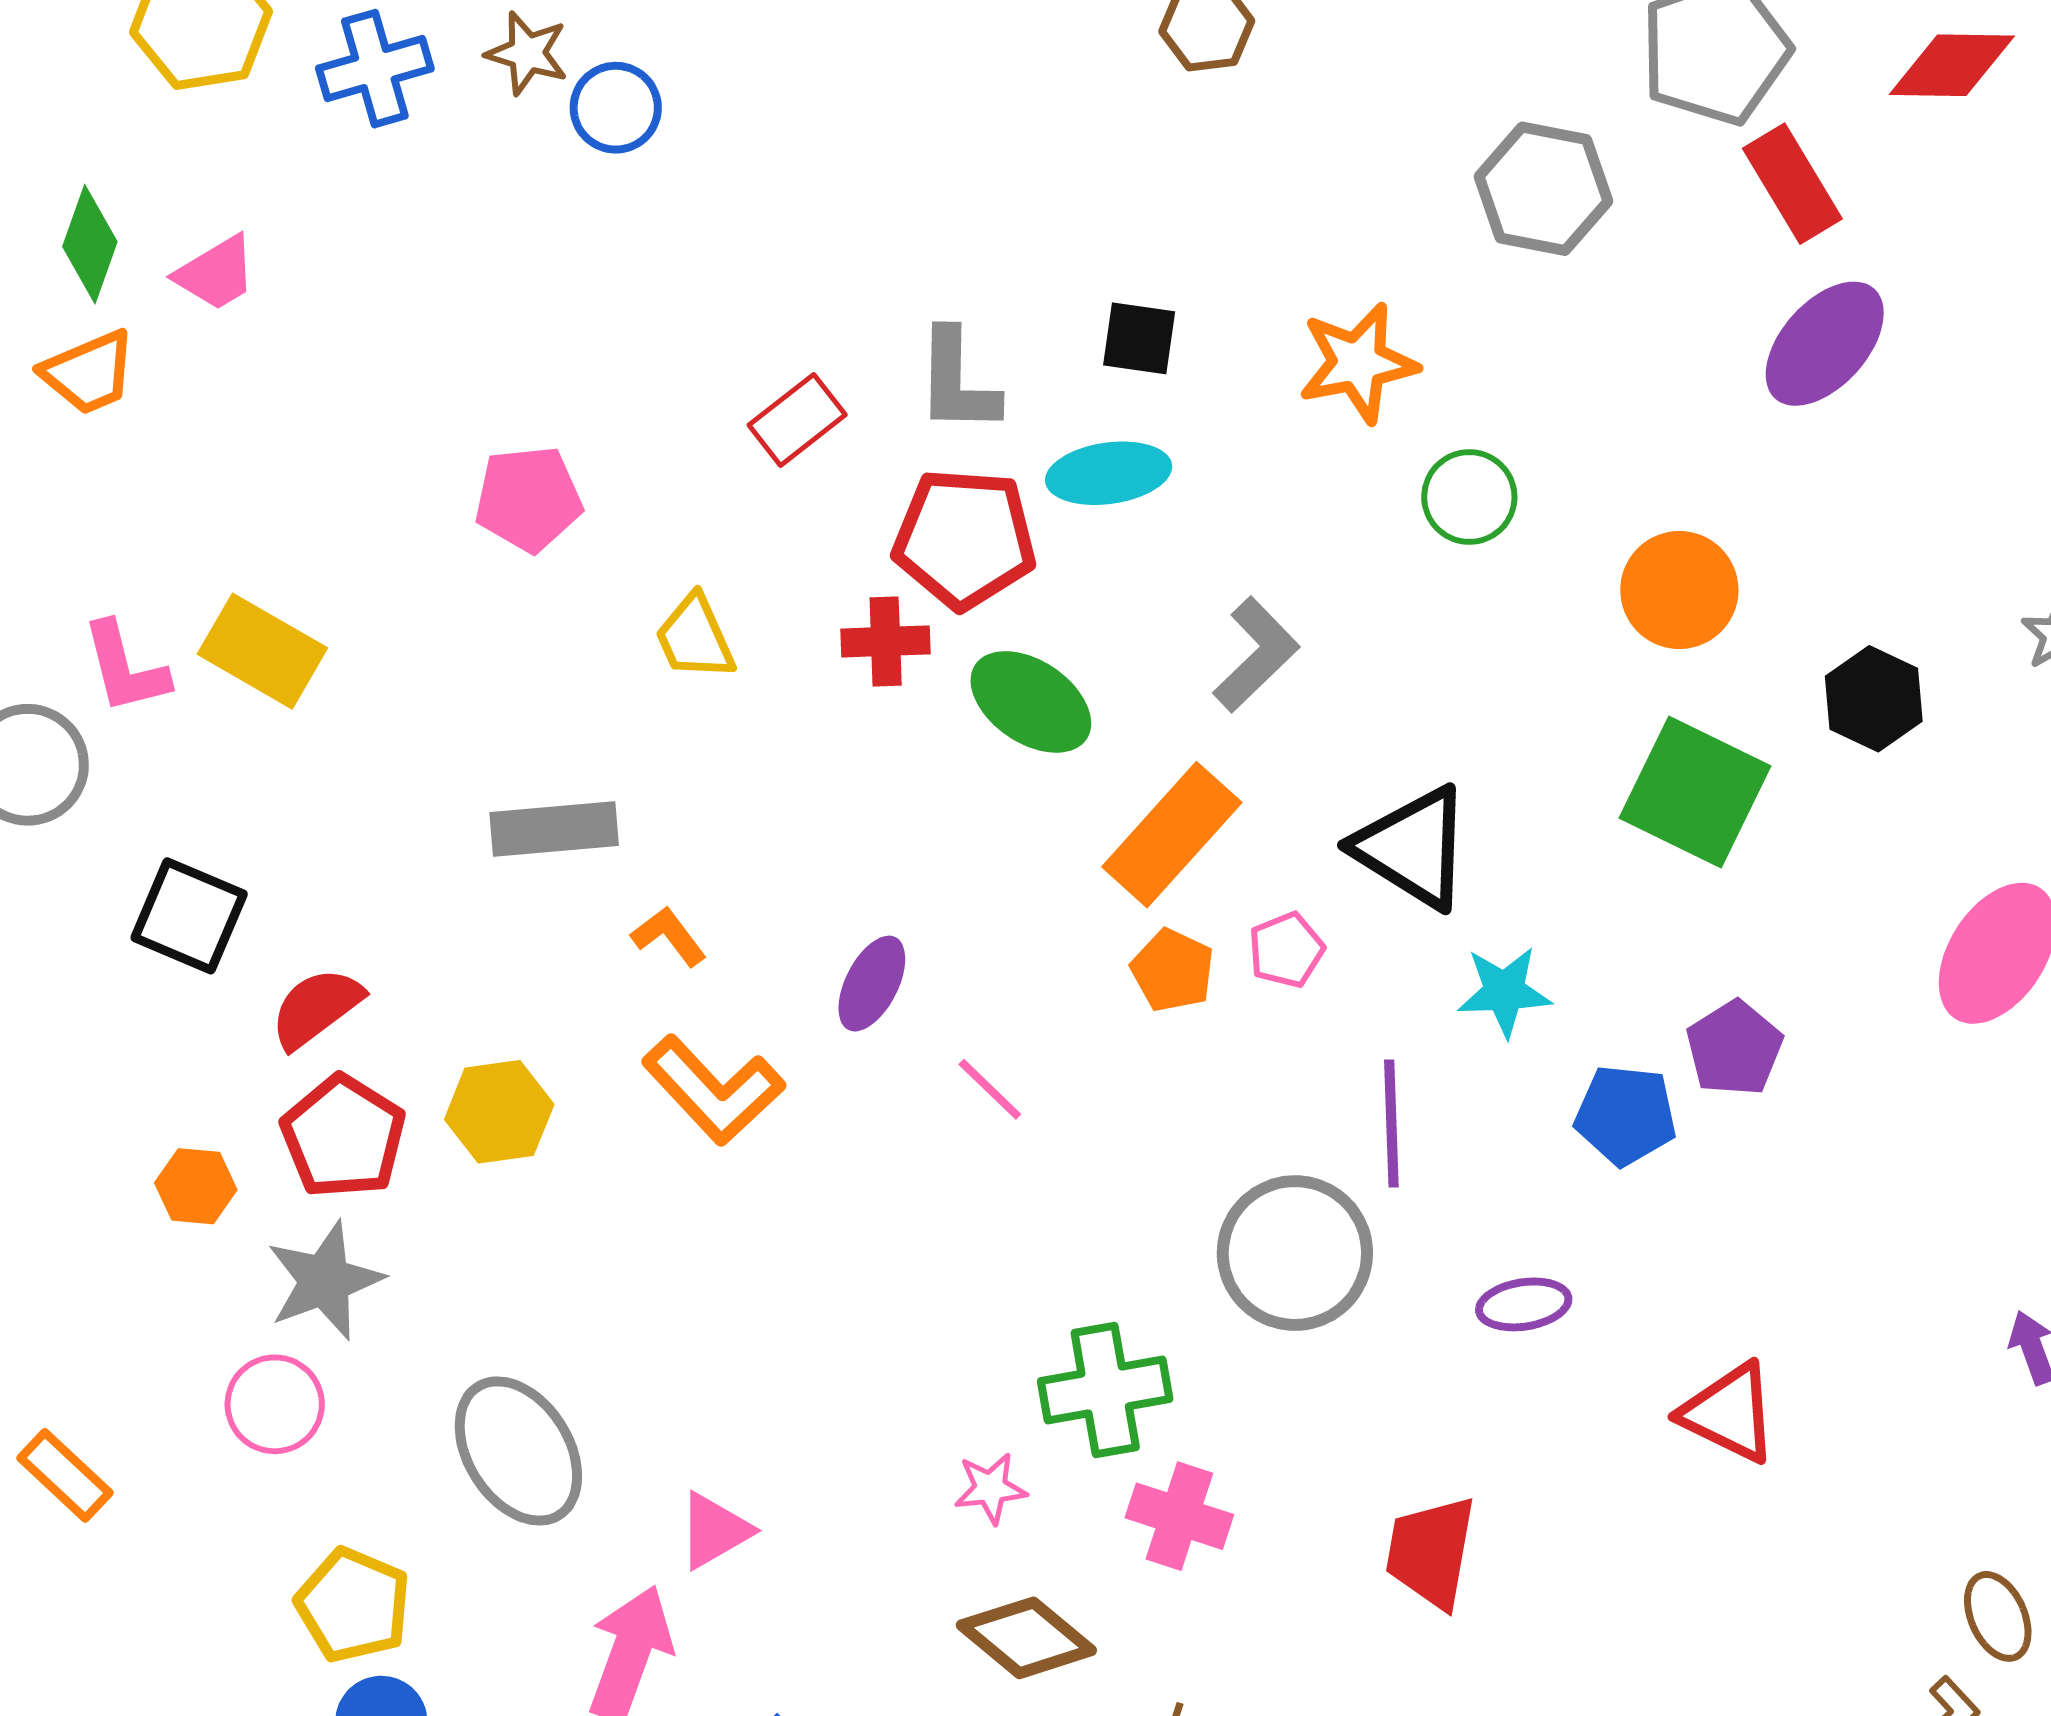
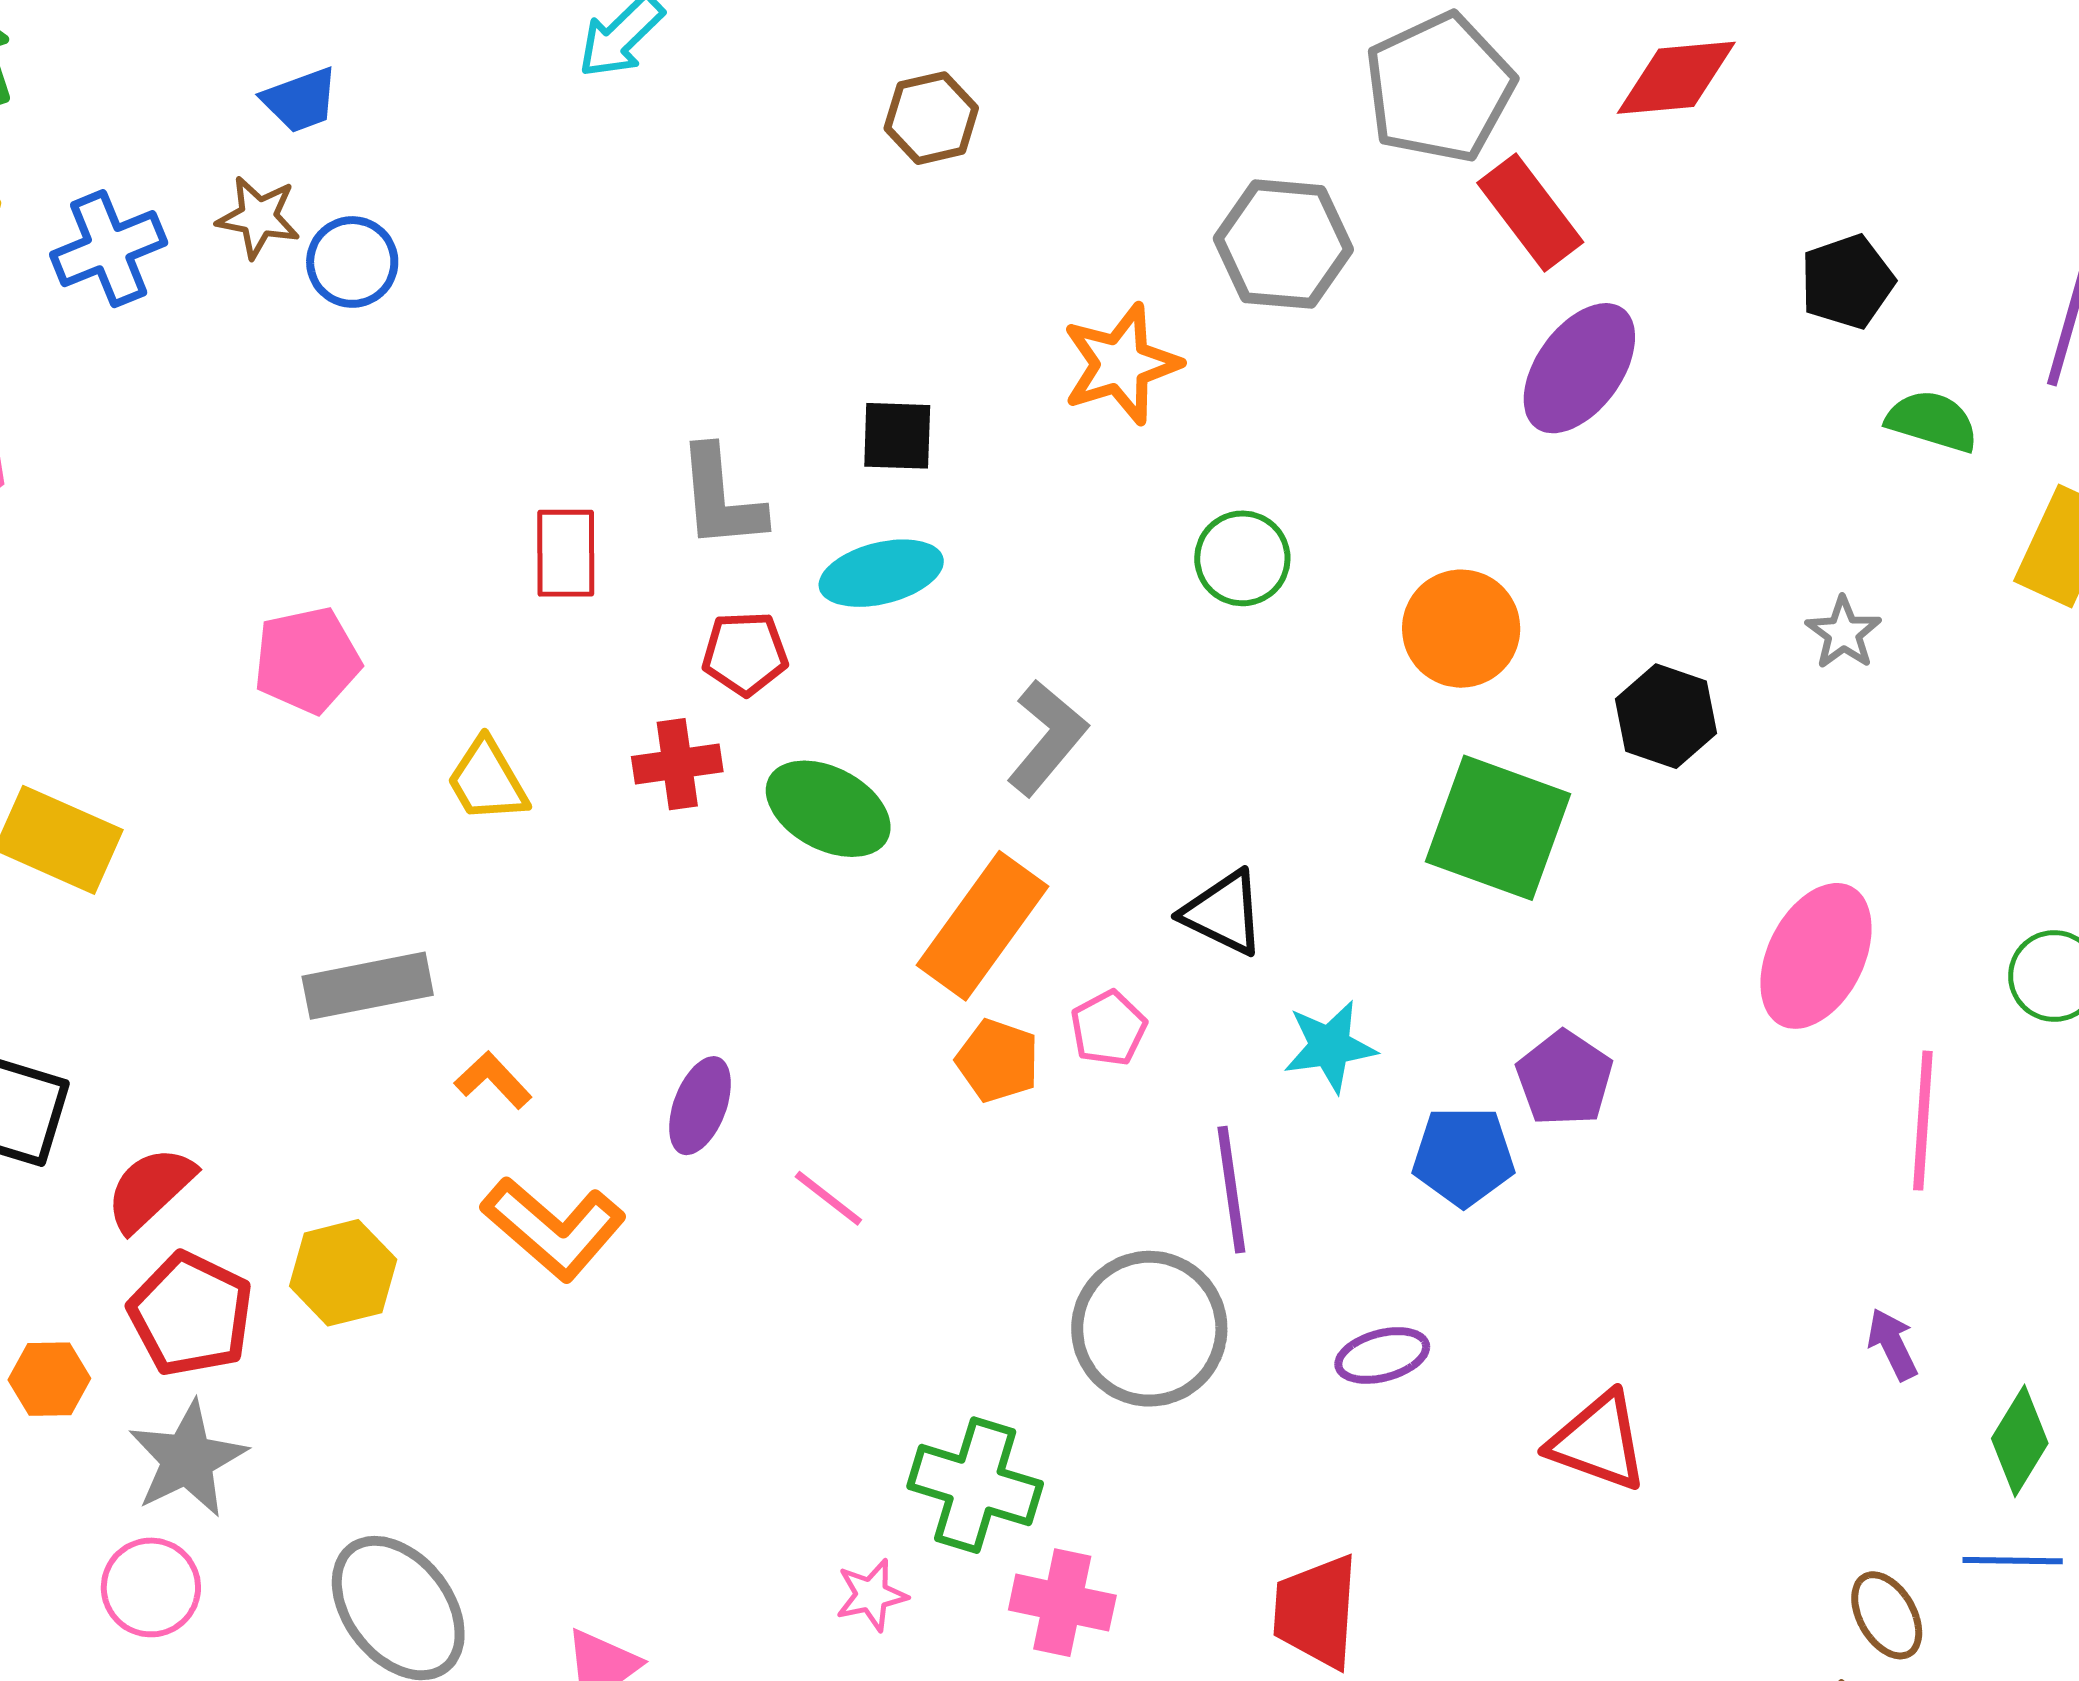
orange star: (1358, 363) -> (1121, 364), moved
red rectangle: (797, 420) -> (566, 553), turned -46
red pentagon: (965, 539) -> (745, 653), size x0.6
black triangle: (1413, 847) -> (1223, 913), size x0.7
green cross: (1105, 1390) -> (975, 1485), turned 33

